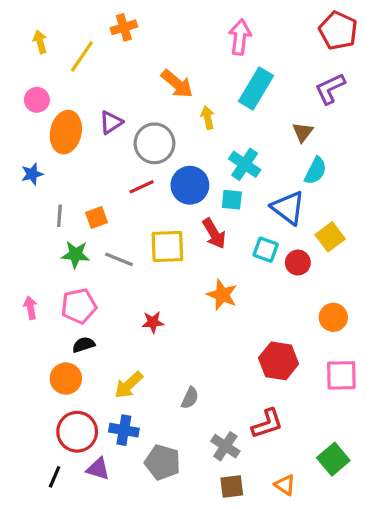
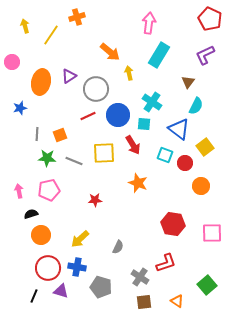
pink circle: (37, 100) -> (12, 62), moved
orange circle: (333, 317) -> (201, 186), moved
black semicircle: (84, 345) -> (31, 214), moved

